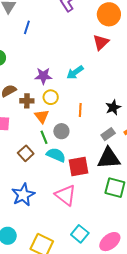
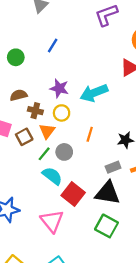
blue line: (27, 27) -> (53, 46), moved
cyan arrow: (75, 72) -> (94, 93), size x1.4
green line: (44, 137) -> (44, 154), turned 48
brown square: (26, 153) -> (24, 137), moved
red square: (78, 167) -> (73, 194), turned 35

